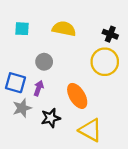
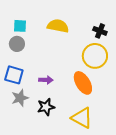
gray circle: (44, 62) -> (17, 44), moved
purple arrow: (39, 88) -> (46, 80), moved, turned 72
orange ellipse: (77, 96) -> (83, 83), moved

